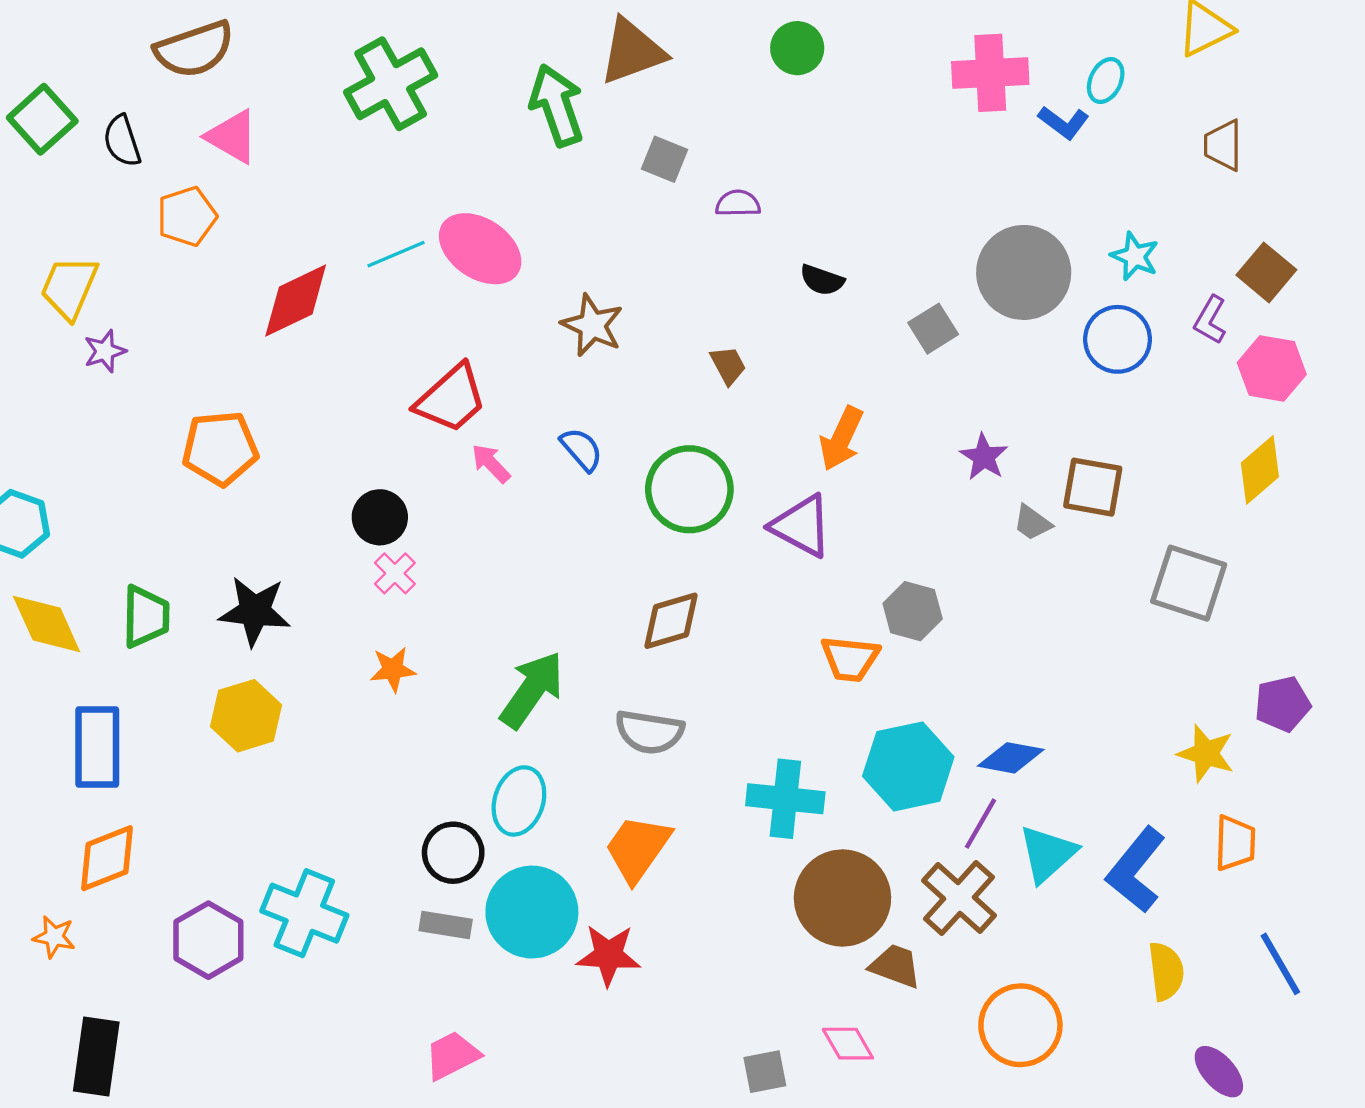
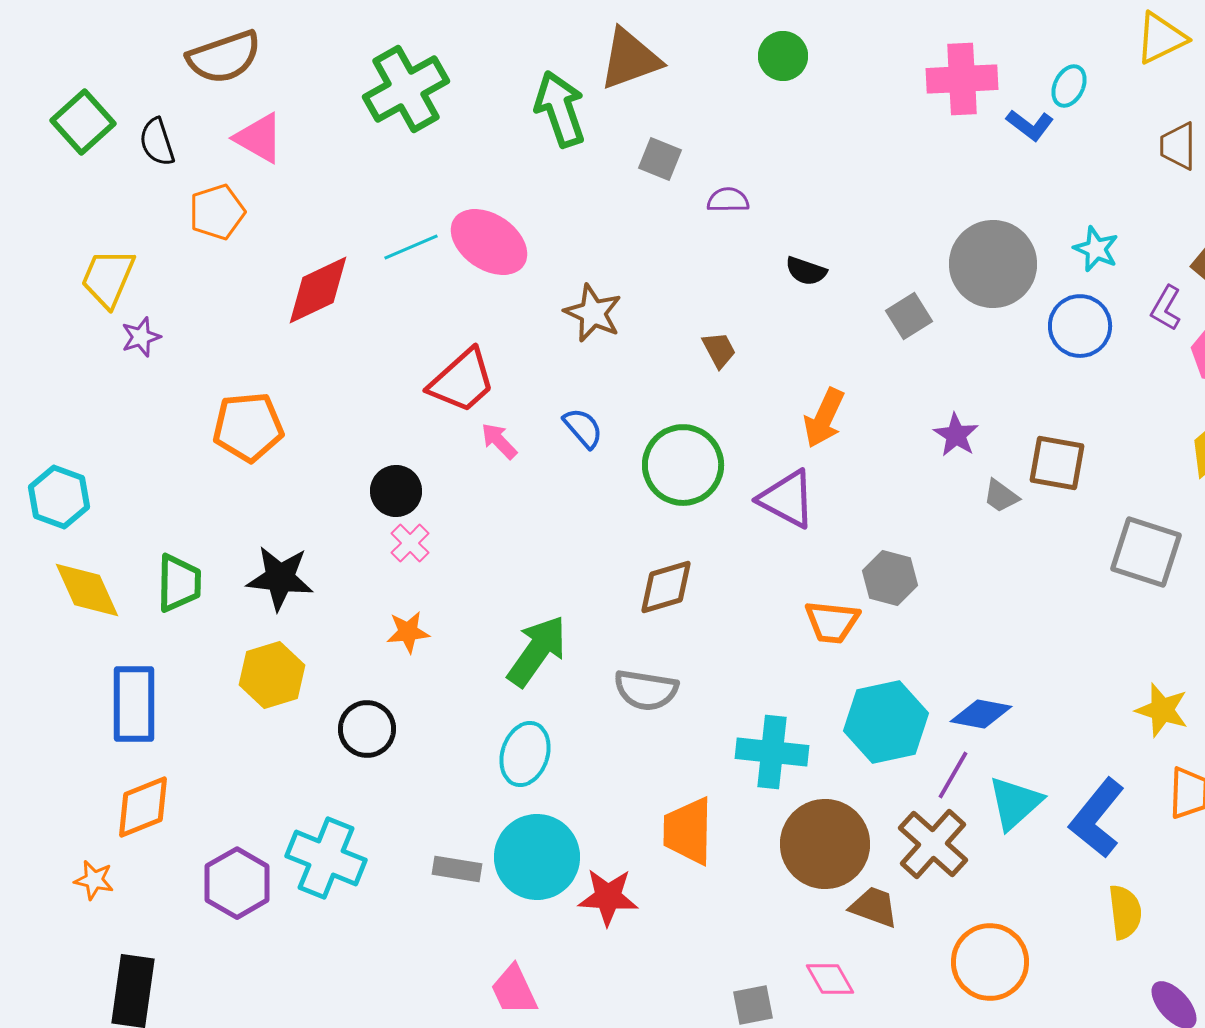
orange trapezoid: (638, 848) -> (688, 831), moved, turned -34
black circle: (453, 853) -> (367, 729), moved
pink trapezoid: (452, 1055) -> (514, 990), moved, turned -88

